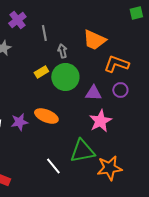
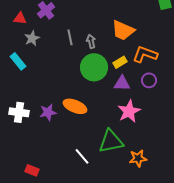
gray line: (44, 33) -> (70, 37), moved
yellow rectangle: (41, 72) -> (120, 62), moved
orange star: (109, 168) -> (138, 158), size x0.7

